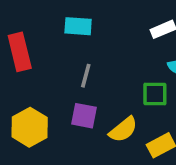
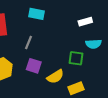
gray line: (86, 76) -> (29, 43), moved

